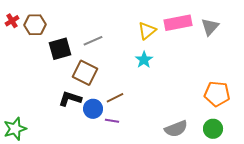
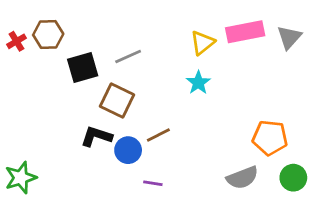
red cross: (12, 21) -> (16, 41), moved
orange pentagon: (217, 94) -> (270, 138), moved
purple line: (112, 121) -> (153, 183), moved

